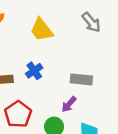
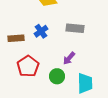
gray rectangle: (81, 79) -> (75, 28), moved

